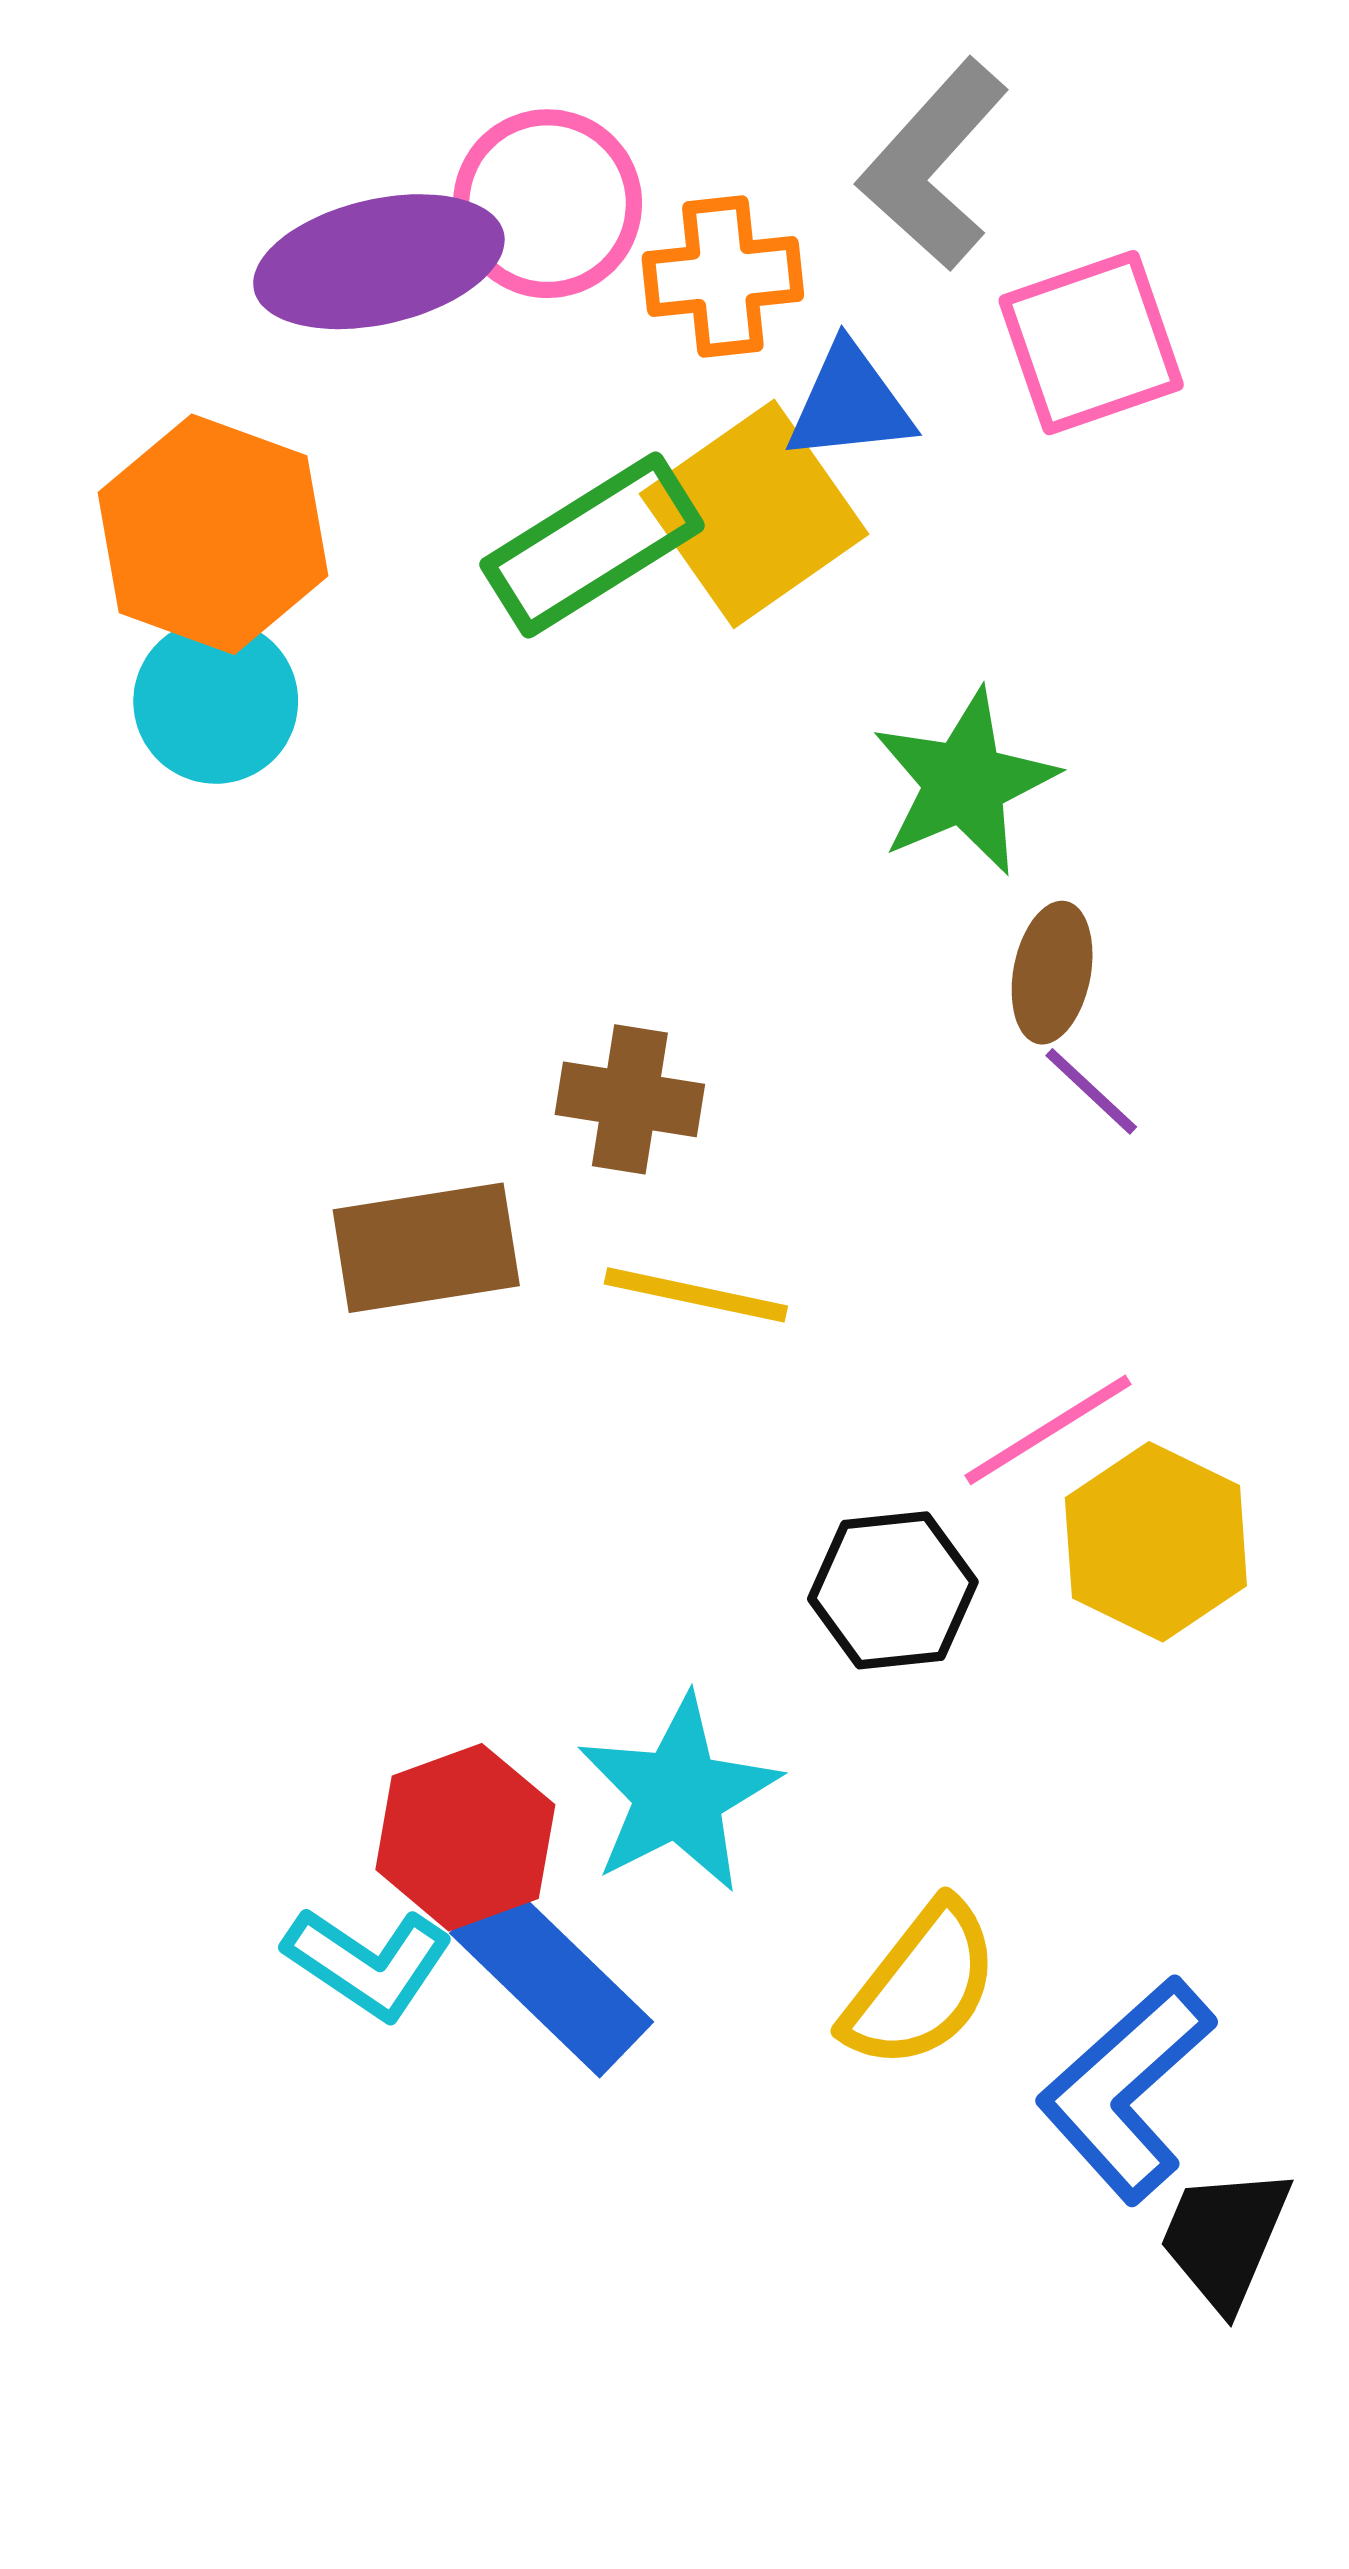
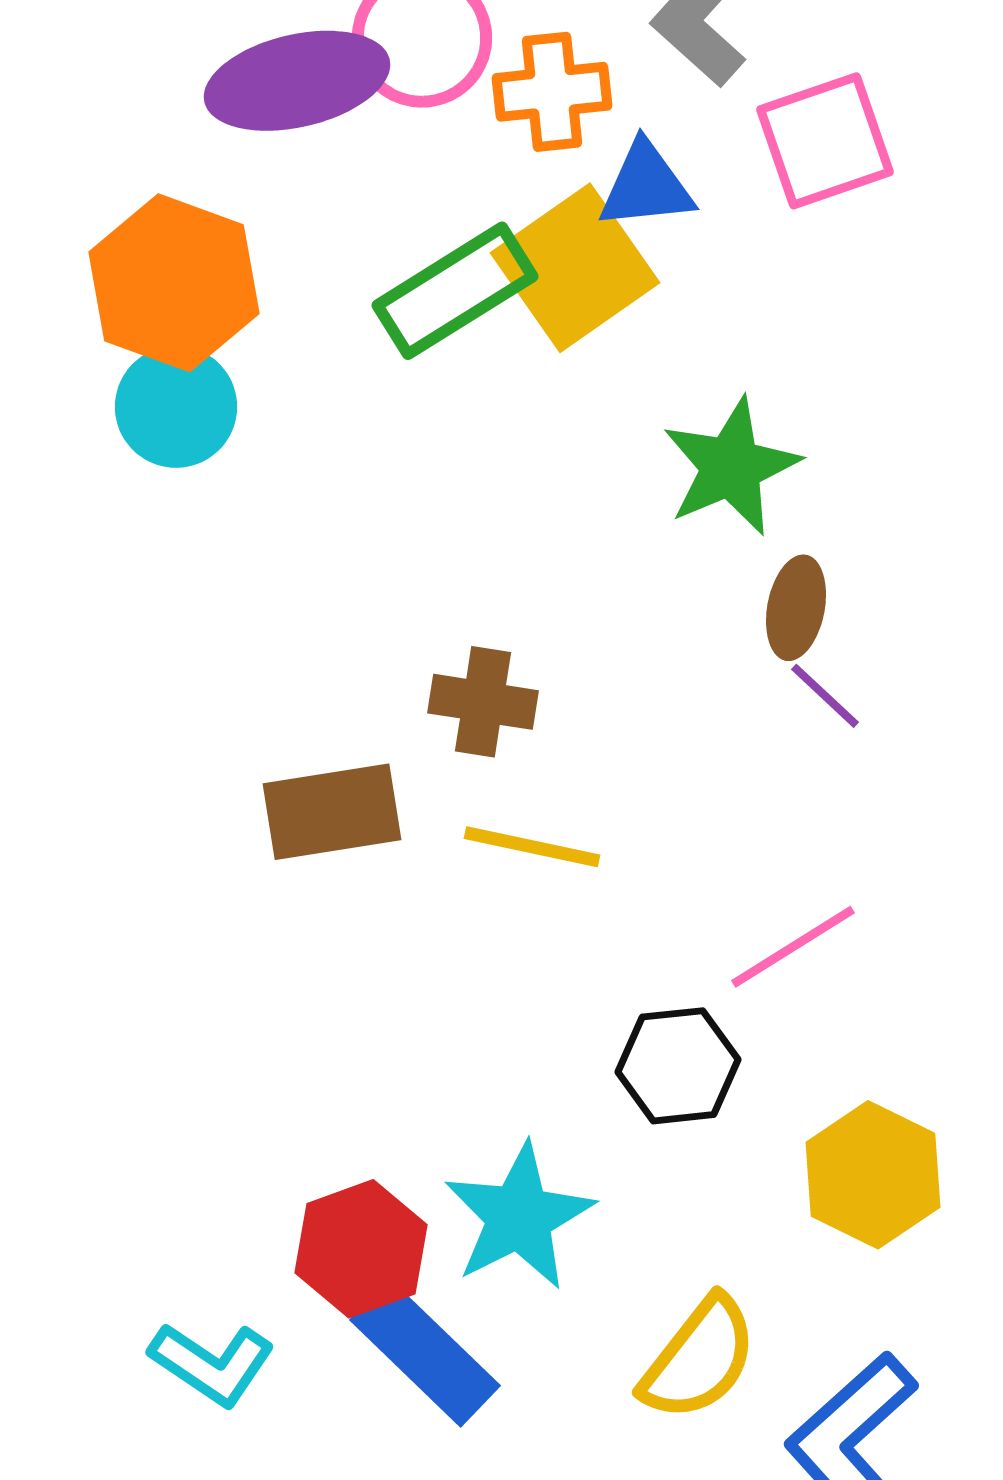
yellow hexagon: (1156, 1542) -> (873, 1175), moved
cyan L-shape: (368, 1963) -> (212, 1364), moved

